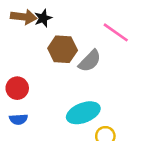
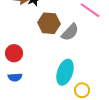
cyan ellipse: (83, 113) -> (65, 72), turned -50

